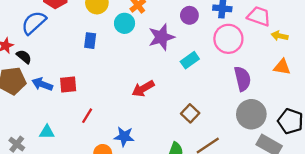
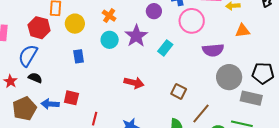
cyan circle: (124, 23) -> (110, 40), moved
black semicircle: (24, 57) -> (35, 78), moved
purple semicircle: (242, 79) -> (213, 50), turned 115
red square: (68, 85) -> (71, 98), turned 35
red arrow: (143, 89) -> (134, 83), turned -120

